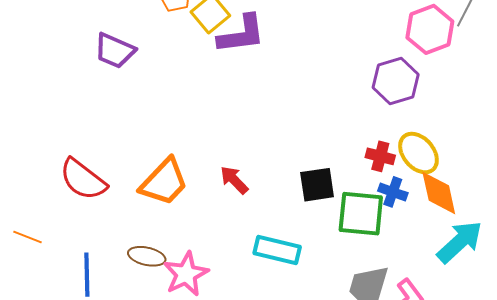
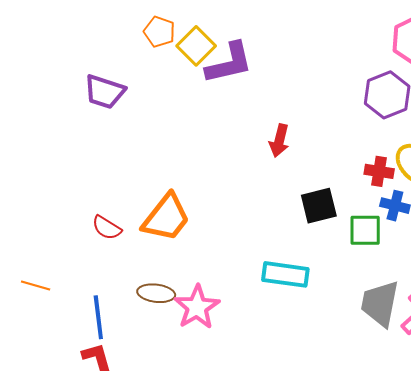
red semicircle: (83, 179) -> (107, 228), moved, size x0.6
red arrow: (234, 180) -> (279, 141), moved, turned -116
green square: (361, 214) -> (365, 230), size x0.7

